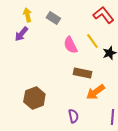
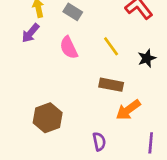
yellow line: (92, 41) -> (111, 46), moved
pink semicircle: (70, 45) -> (69, 48), moved

